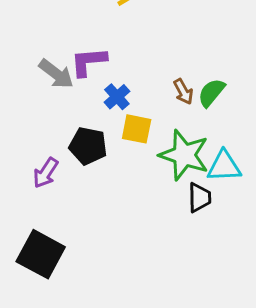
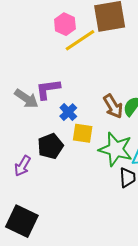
brown arrow: (183, 92) -> (113, 106), size x1.4
black pentagon: (88, 146) -> (50, 146), turned -30

